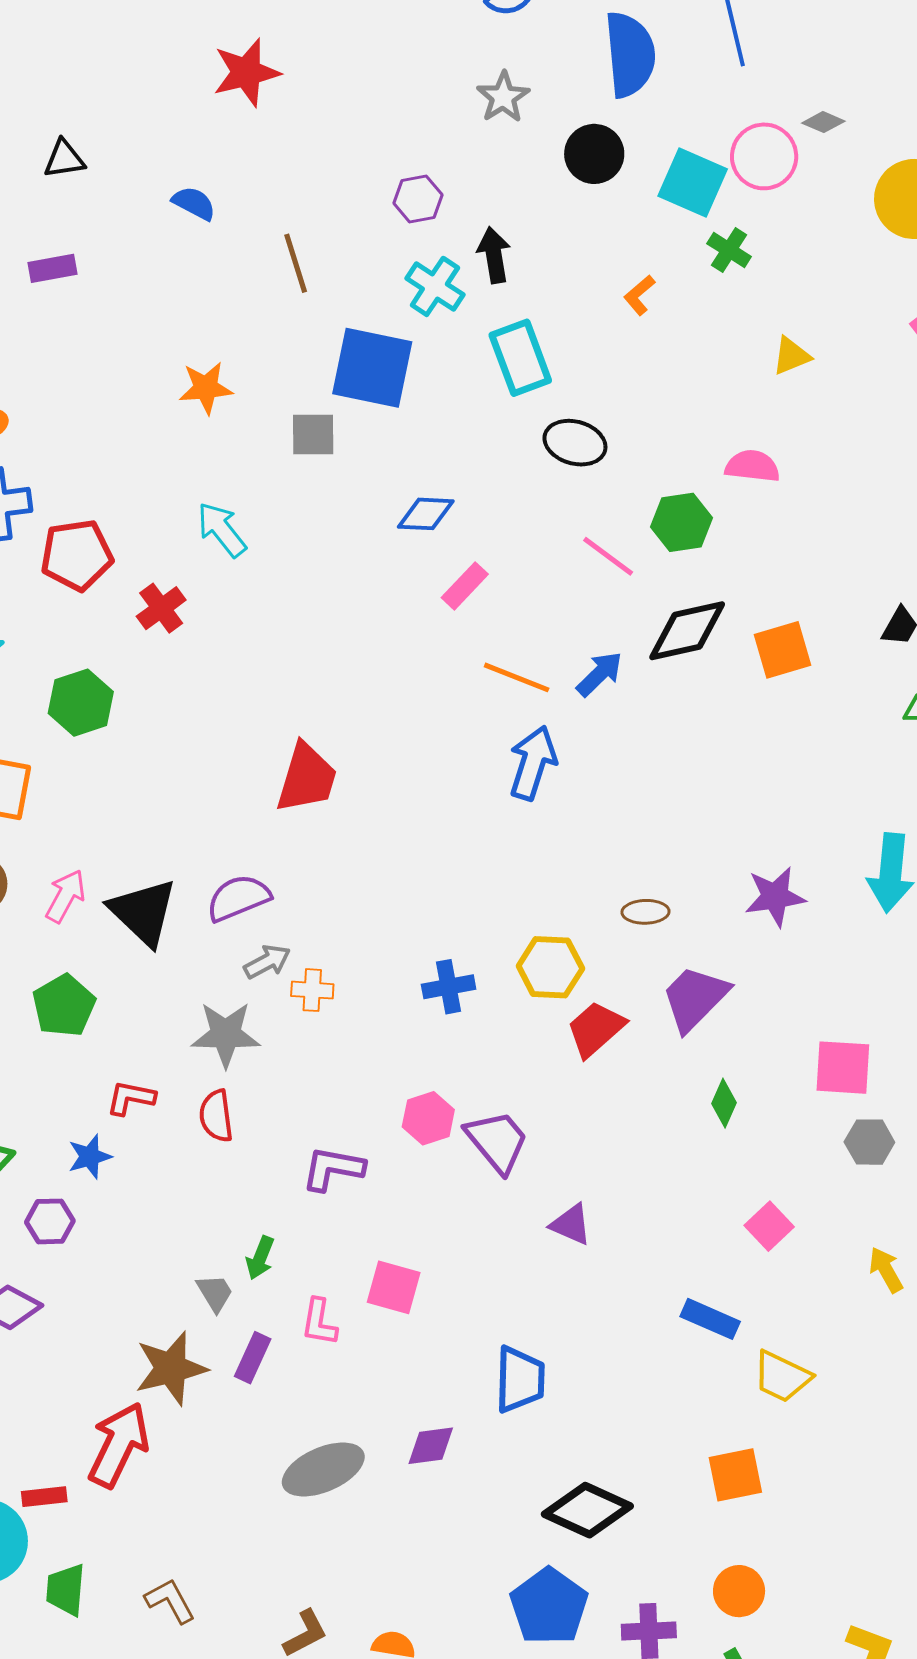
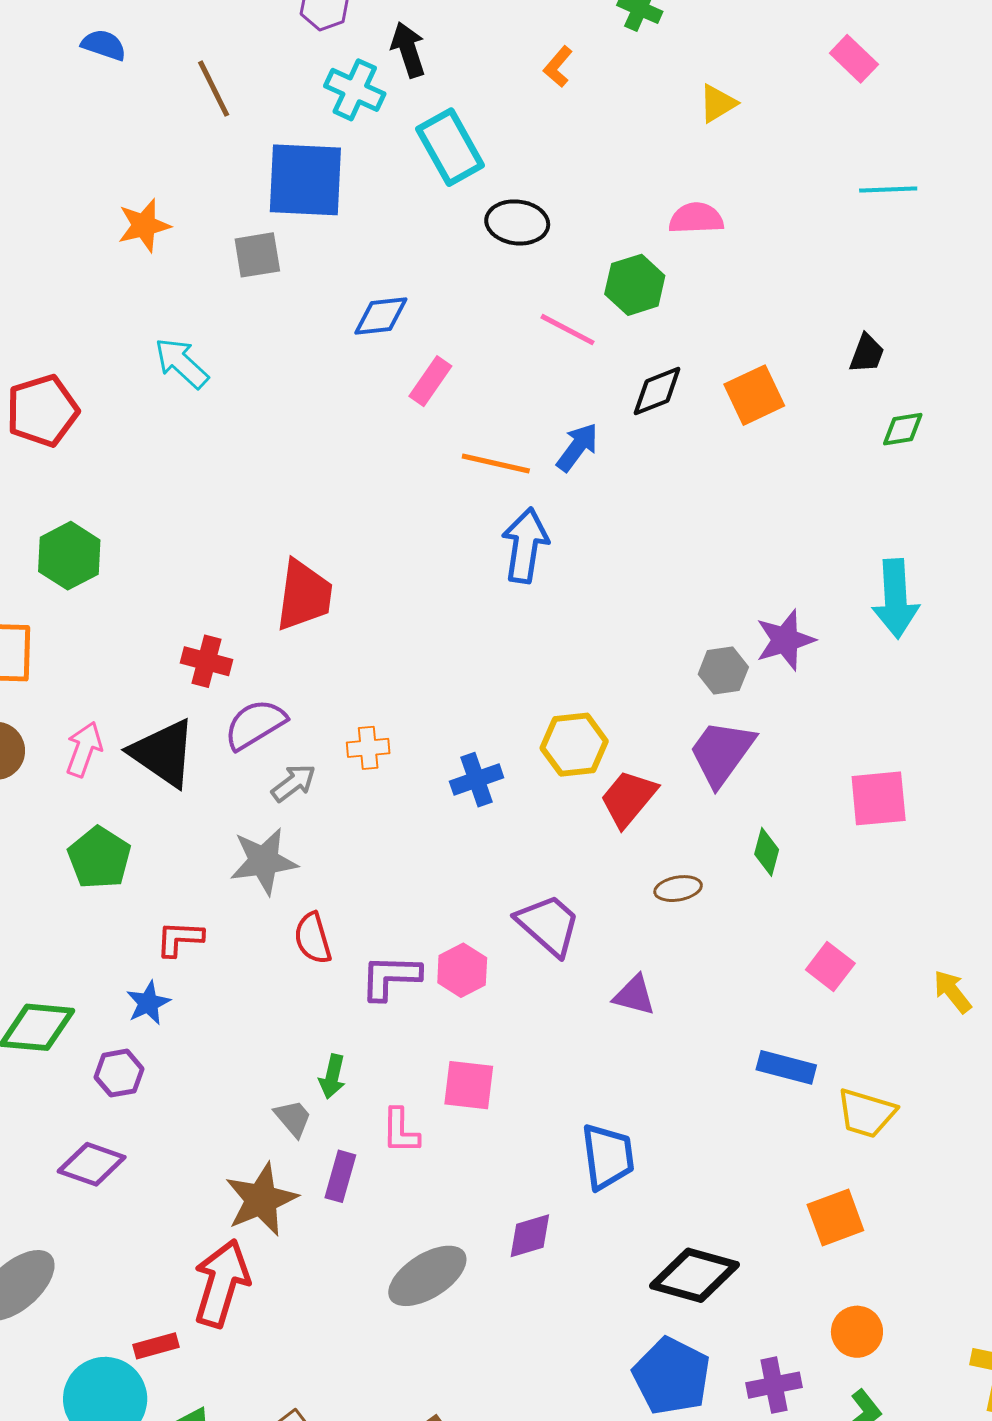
red cross: (161, 608) -> (207, 661), moved, turned -30
black diamond: (687, 631) -> (657, 391), size x0.7
brown ellipse: (645, 912) -> (678, 889), moved
orange cross: (312, 990) -> (368, 748), moved
red semicircle: (216, 1116) -> (313, 938), moved
pink hexagon: (428, 1118) -> (462, 970), moved
gray hexagon: (869, 1142) -> (723, 671), moved

